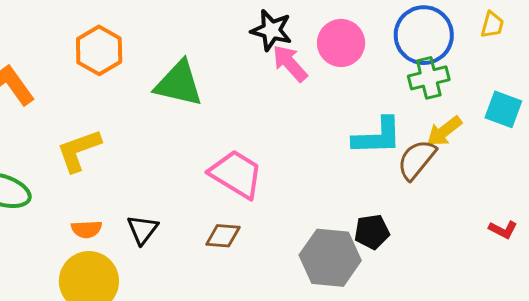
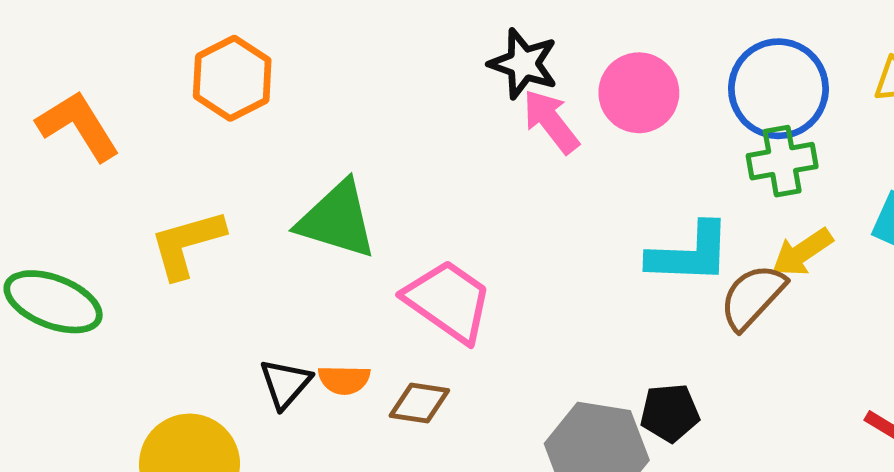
green triangle: (179, 84) -> (337, 220), moved
orange semicircle: (87, 229) -> (344, 380), moved

